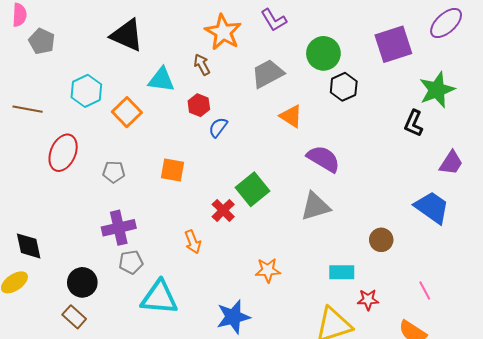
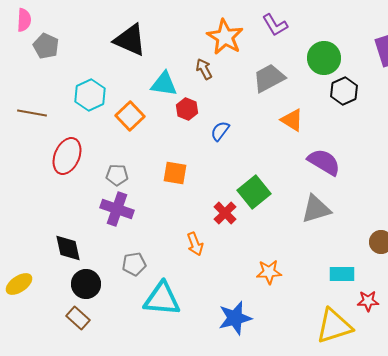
red hexagon: (199, 105) -> (187, 109), moved
purple cross: (119, 228) -> (117, 209), moved, turned 32
black diamond: (29, 246) -> (68, 248), moved

